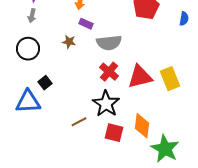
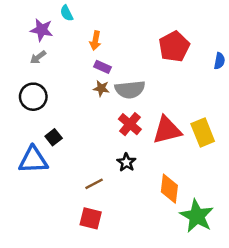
gray arrow: (32, 16) -> (38, 57), turned 40
brown star: (69, 42) -> (101, 88), moved
black star: (106, 104) -> (126, 162), size x0.6
red square: (114, 133) -> (91, 218), moved

